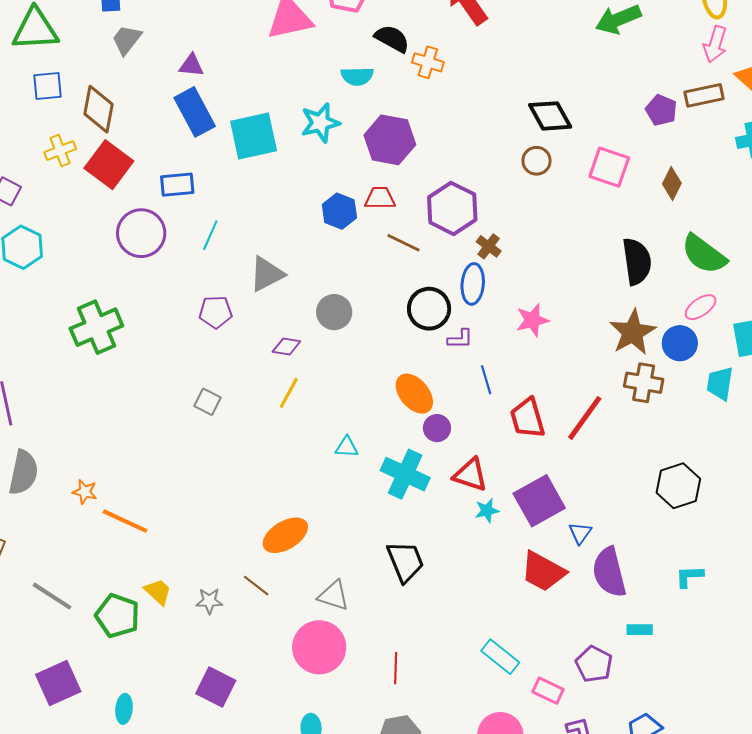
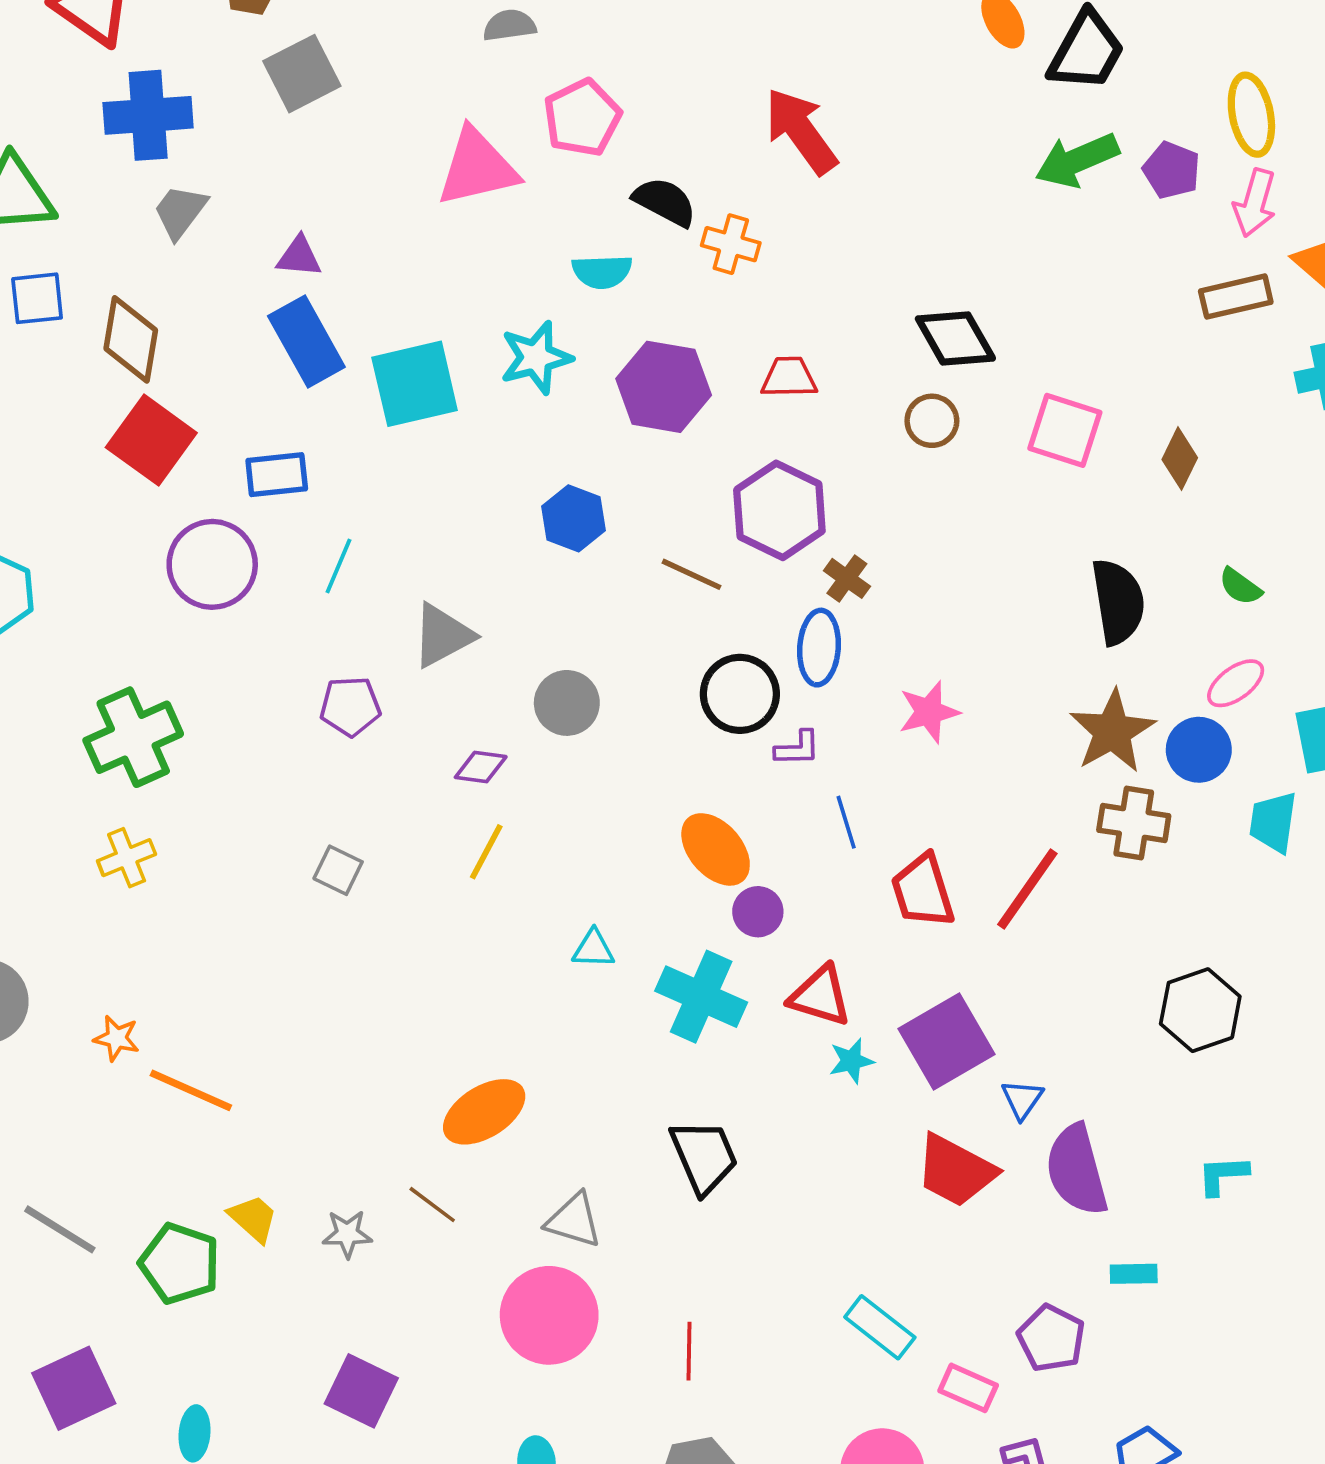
purple pentagon: (661, 110) -> (1171, 170), moved
yellow cross: (60, 151) -> (127, 858), moved
red trapezoid: (380, 198) -> (789, 377), moved
green semicircle: (704, 254) -> (1240, 587), size x0.5

